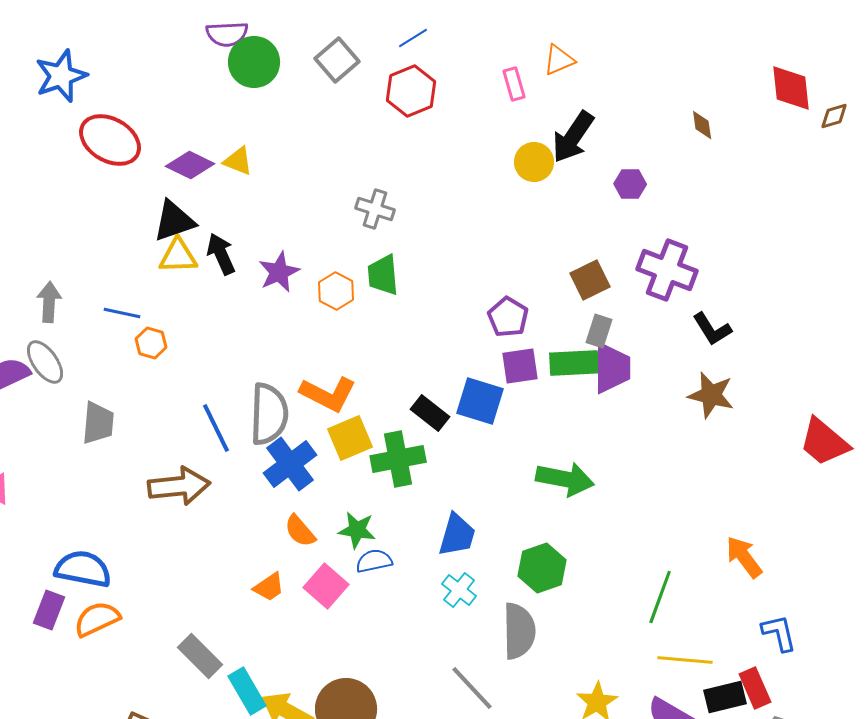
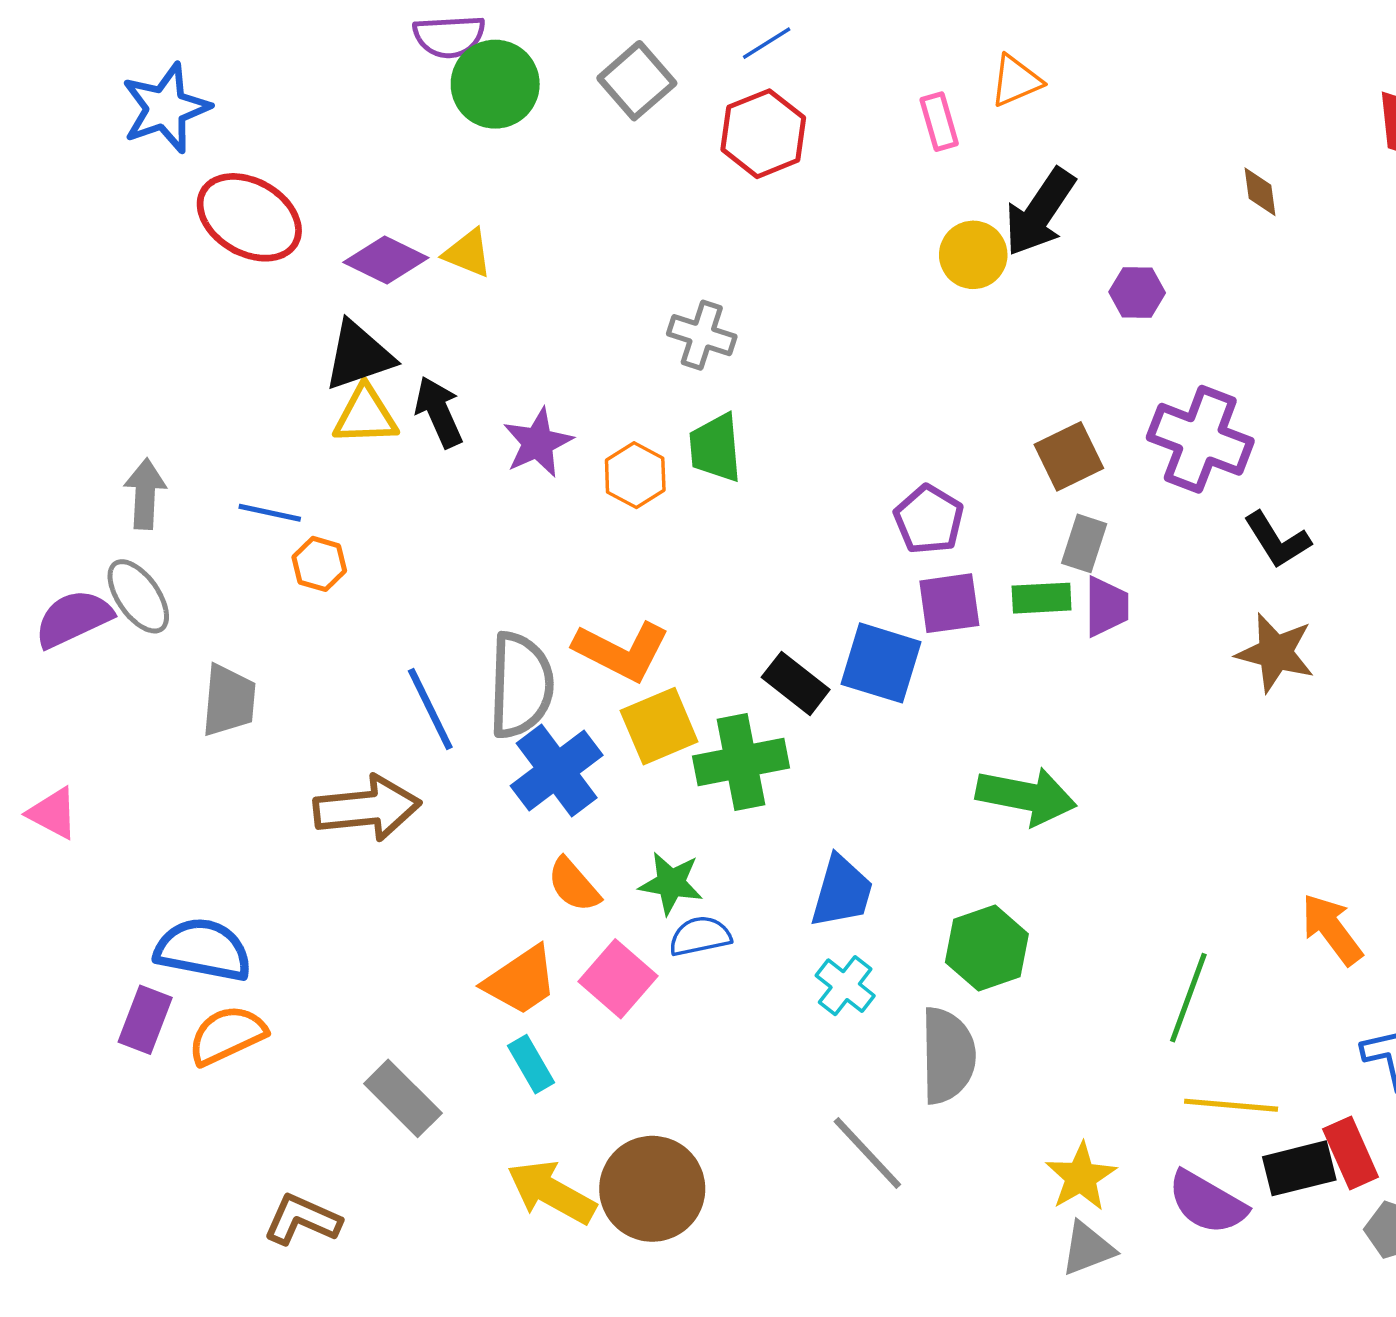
green rectangle: (574, 363) -> (1042, 598), size x0.7
purple trapezoid: (612, 368) -> (1106, 607), size x0.7
orange trapezoid: (269, 587) -> (521, 981), size x1.4
cyan rectangle: (247, 691) -> (531, 1064), moved, size x0.7

